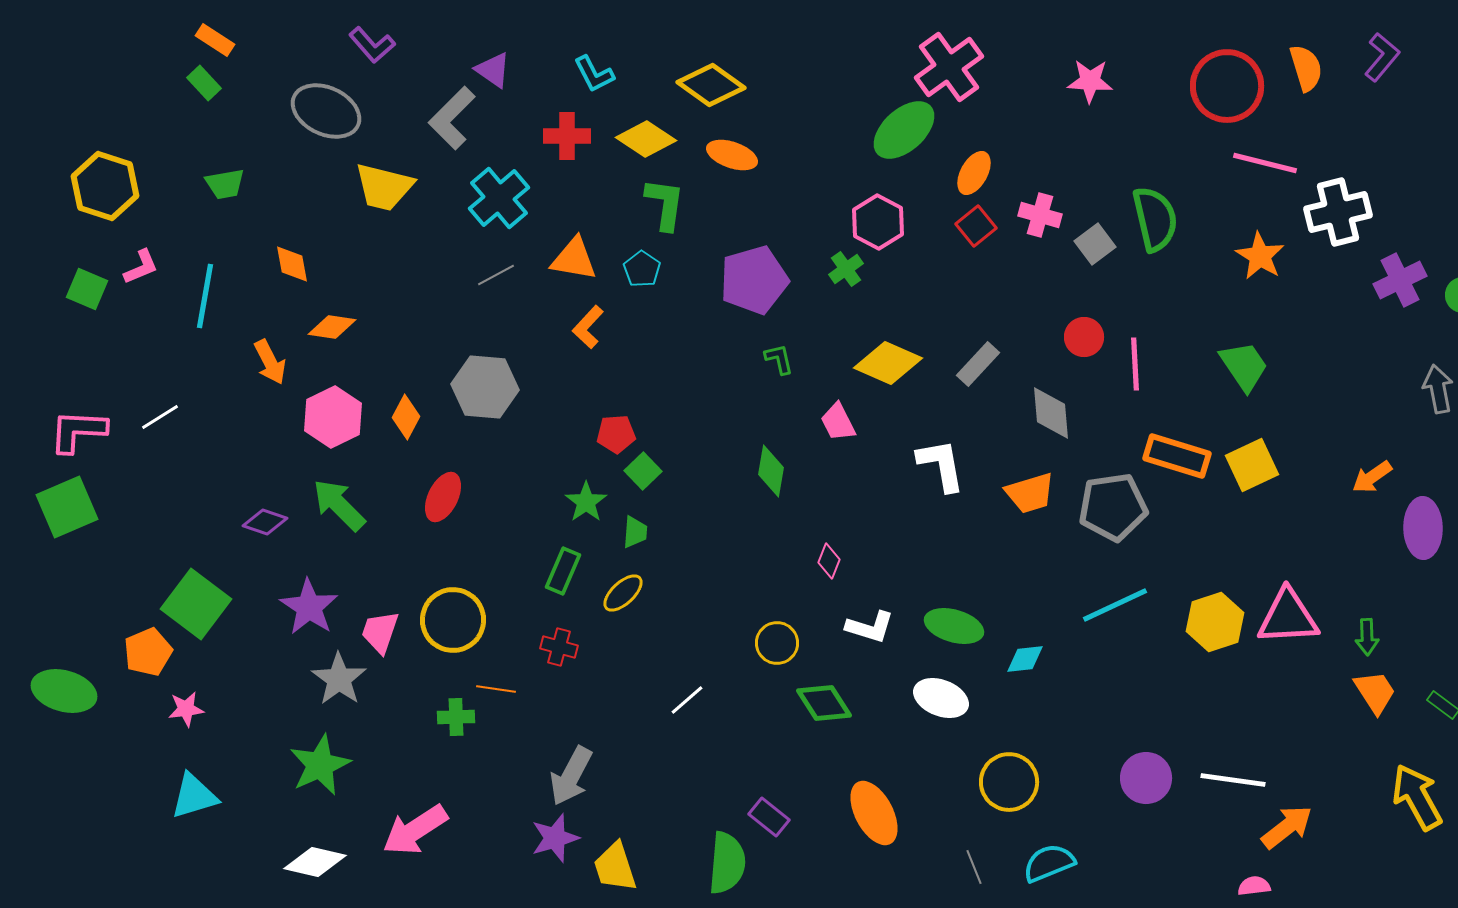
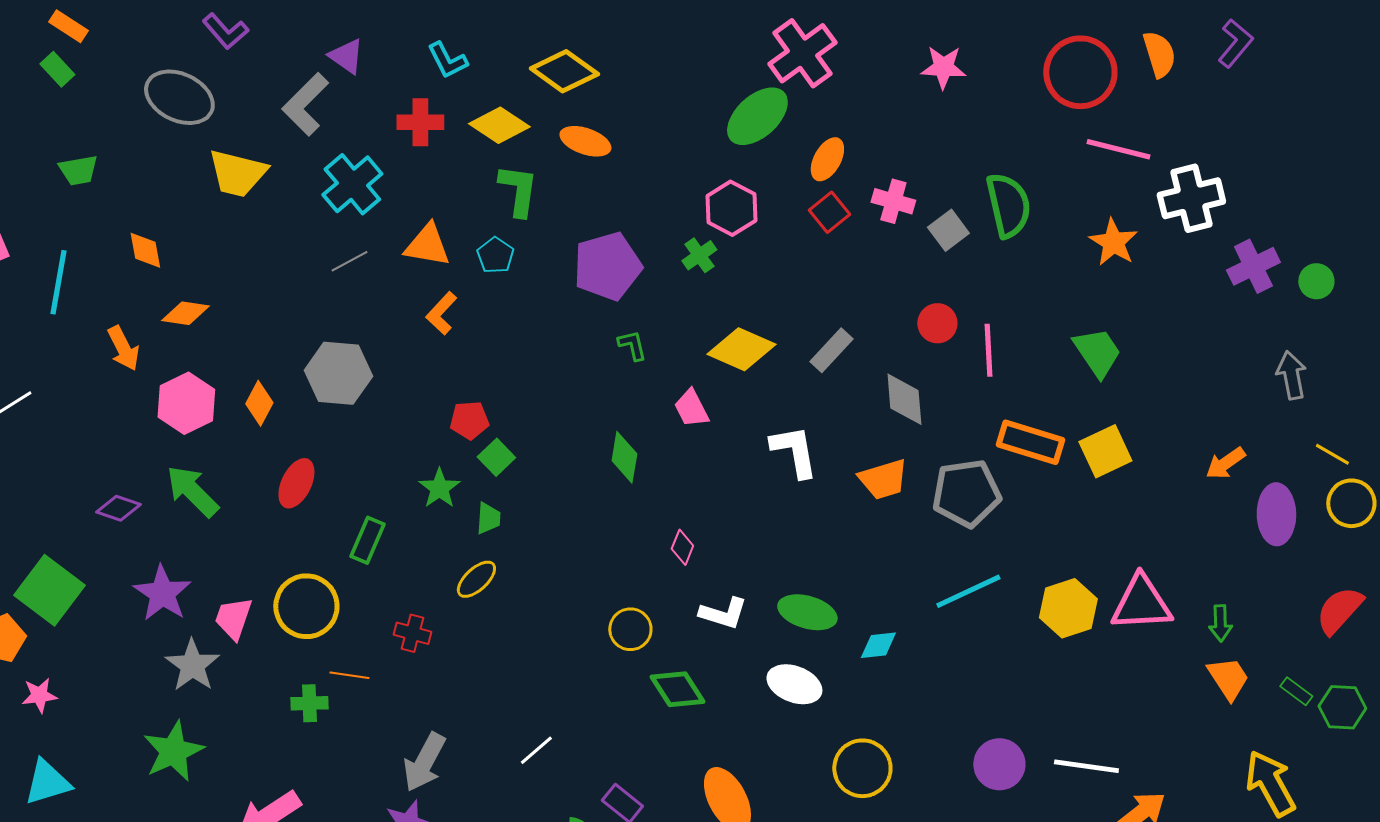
green rectangle: (563, 571) -> (367, 540), moved
white line: (687, 700) -> (536, 750), moved

